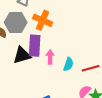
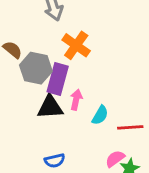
gray hexagon: (16, 22) -> (36, 68), moved
black triangle: (22, 55) -> (50, 107), moved

